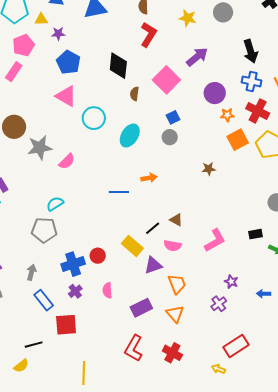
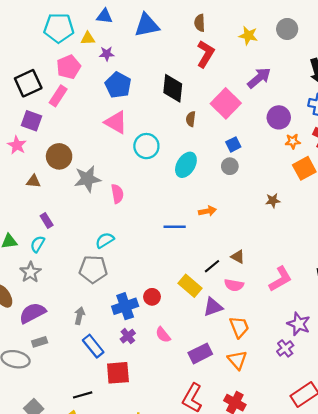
pink semicircle: (67, 161) -> (117, 194), turned -54
purple star: (231, 282) -> (299, 324), size x1.5
pink semicircle: (107, 290) -> (163, 335), turned -35

